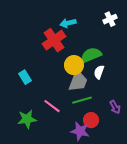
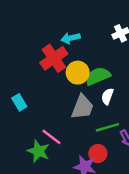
yellow circle: (74, 65) -> (78, 73), moved
green line: (82, 100) -> (107, 127), moved
green star: (27, 119) -> (38, 151), moved, turned 30

